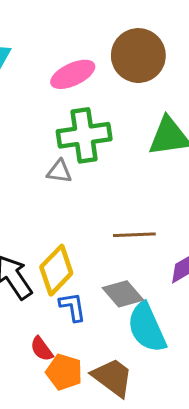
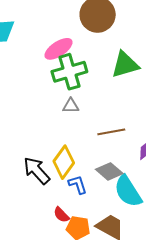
pink ellipse: (73, 74) -> (59, 49), moved
gray triangle: (59, 171) -> (71, 106), moved

